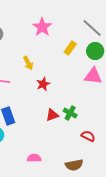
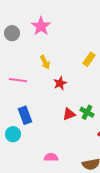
pink star: (42, 27) -> (41, 26), moved
yellow rectangle: (70, 48) -> (89, 59), moved

